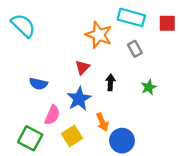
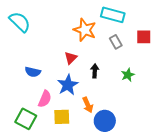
red square: (167, 23) -> (144, 37), moved
yellow square: (72, 136) -> (62, 117), turned 30

